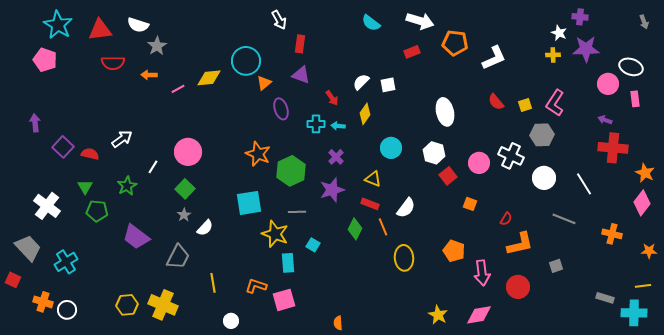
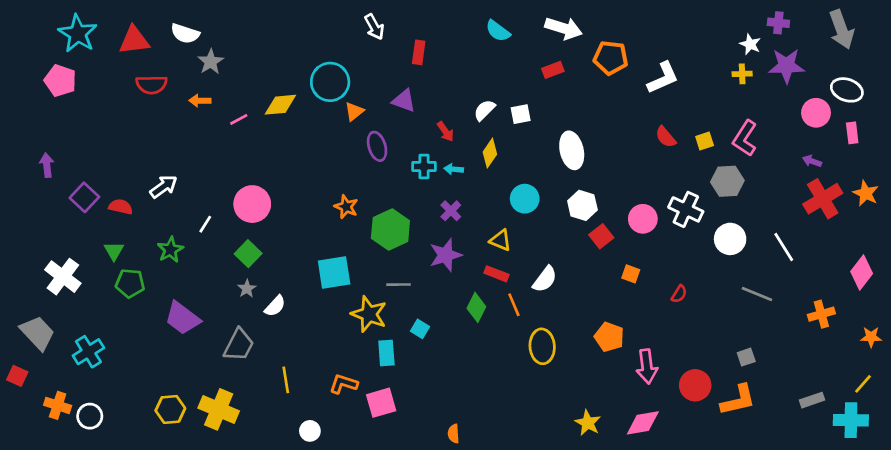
gray arrow: (644, 22) -> (842, 30), moved, size x2.0
red rectangle: (300, 44) -> (419, 52), moved
white ellipse: (445, 112) -> (572, 150), moved
red cross: (613, 148) -> (823, 199), turned -36
orange star: (258, 154) -> (346, 207), size x0.7
orange star: (645, 173) -> (866, 193), moved
orange cross: (612, 234) -> (821, 314), turned -30
orange L-shape: (520, 244) -> (738, 400), moved
yellow line: (643, 286) -> (863, 384), turned -42
gray rectangle: (605, 298) -> (812, 400), turned -36

